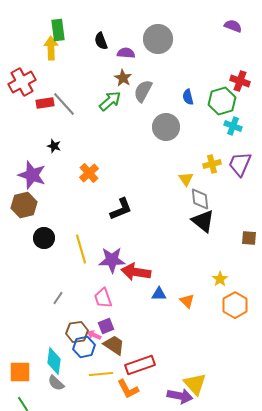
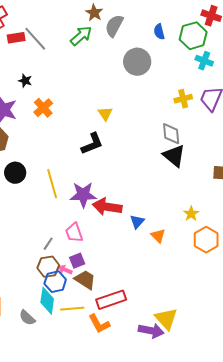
orange cross: (89, 173) -> (43, 108), moved
yellow triangle: (186, 179) -> (105, 114), moved
blue triangle: (159, 294) -> (137, 222), moved, turned -49
gray line: (58, 298) -> (48, 244), moved
cyan diamond: (54, 361) -> (47, 301), moved

